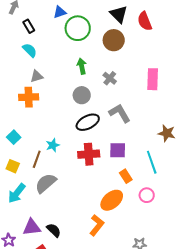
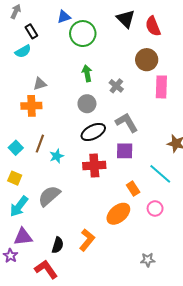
brown circle: (114, 40) -> (147, 60), moved
cyan semicircle: (30, 50) -> (23, 51), moved, turned 105
purple square: (118, 150) -> (125, 151), moved
brown line: (37, 159) -> (40, 144), moved
cyan line: (152, 162) -> (160, 174), turned -30
orange L-shape: (97, 225) -> (87, 240), moved
purple triangle: (32, 227) -> (23, 237), moved
black semicircle: (54, 230) -> (58, 245), turned 63

